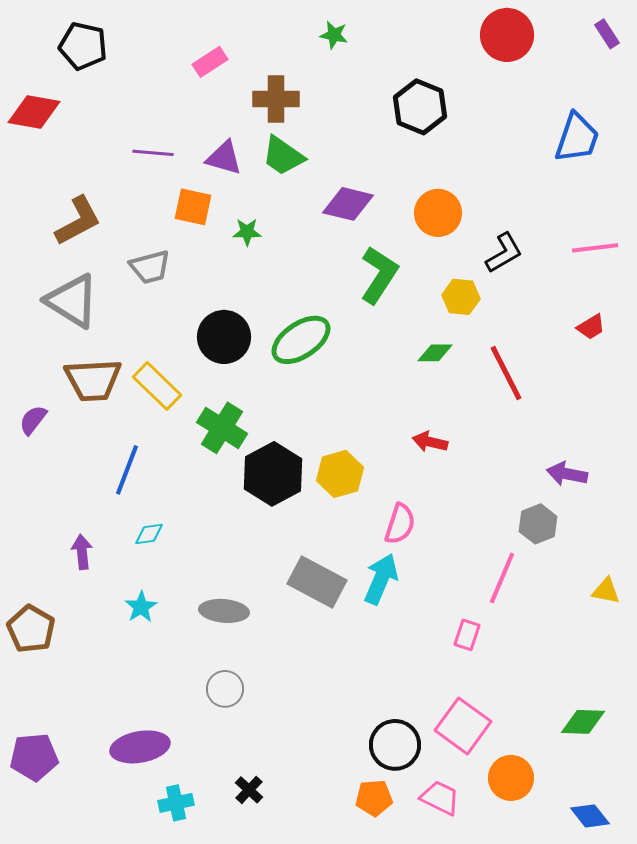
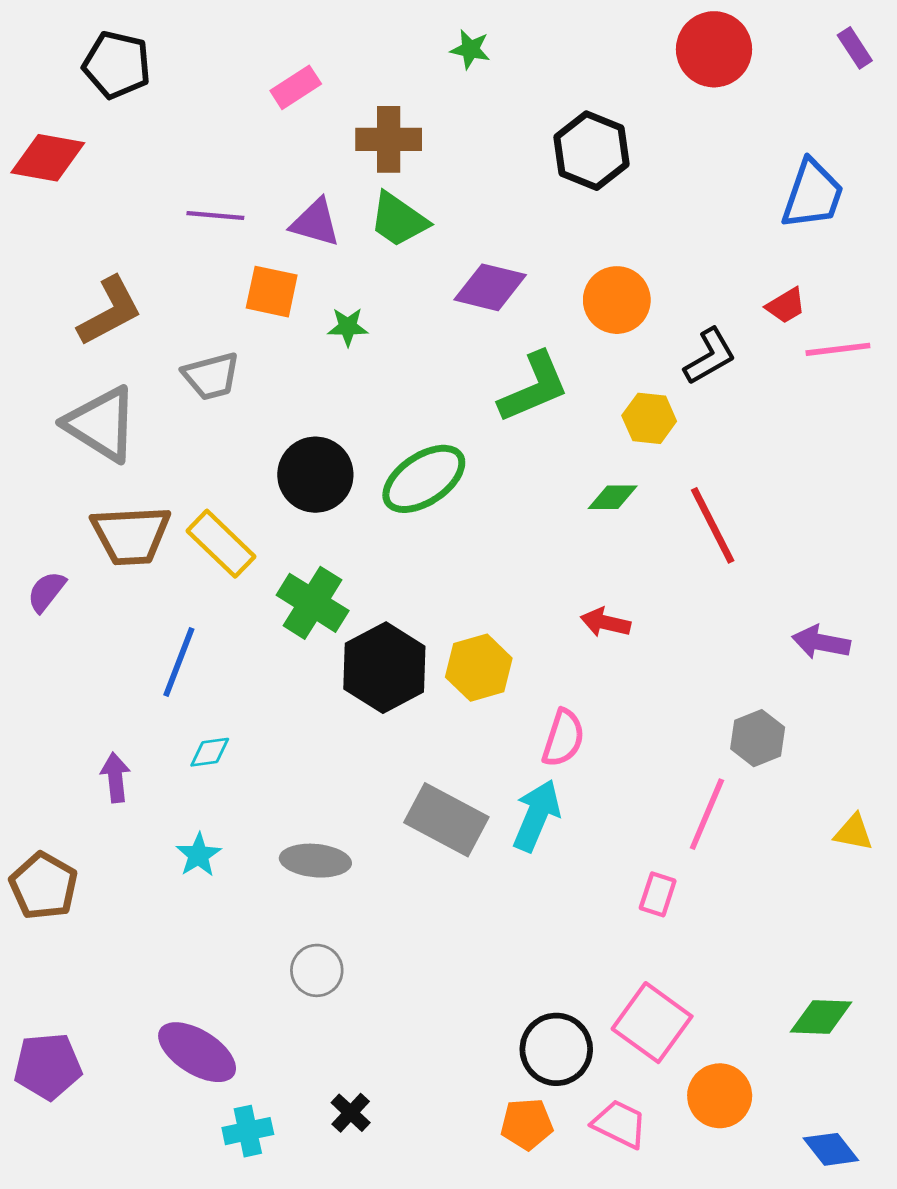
green L-shape: (379, 275) -> (534, 387), turned 34
red trapezoid: (591, 327) -> (786, 306), moved
purple arrow: (567, 474) -> (821, 642), moved
purple ellipse: (140, 747) -> (197, 1052), turned 42

